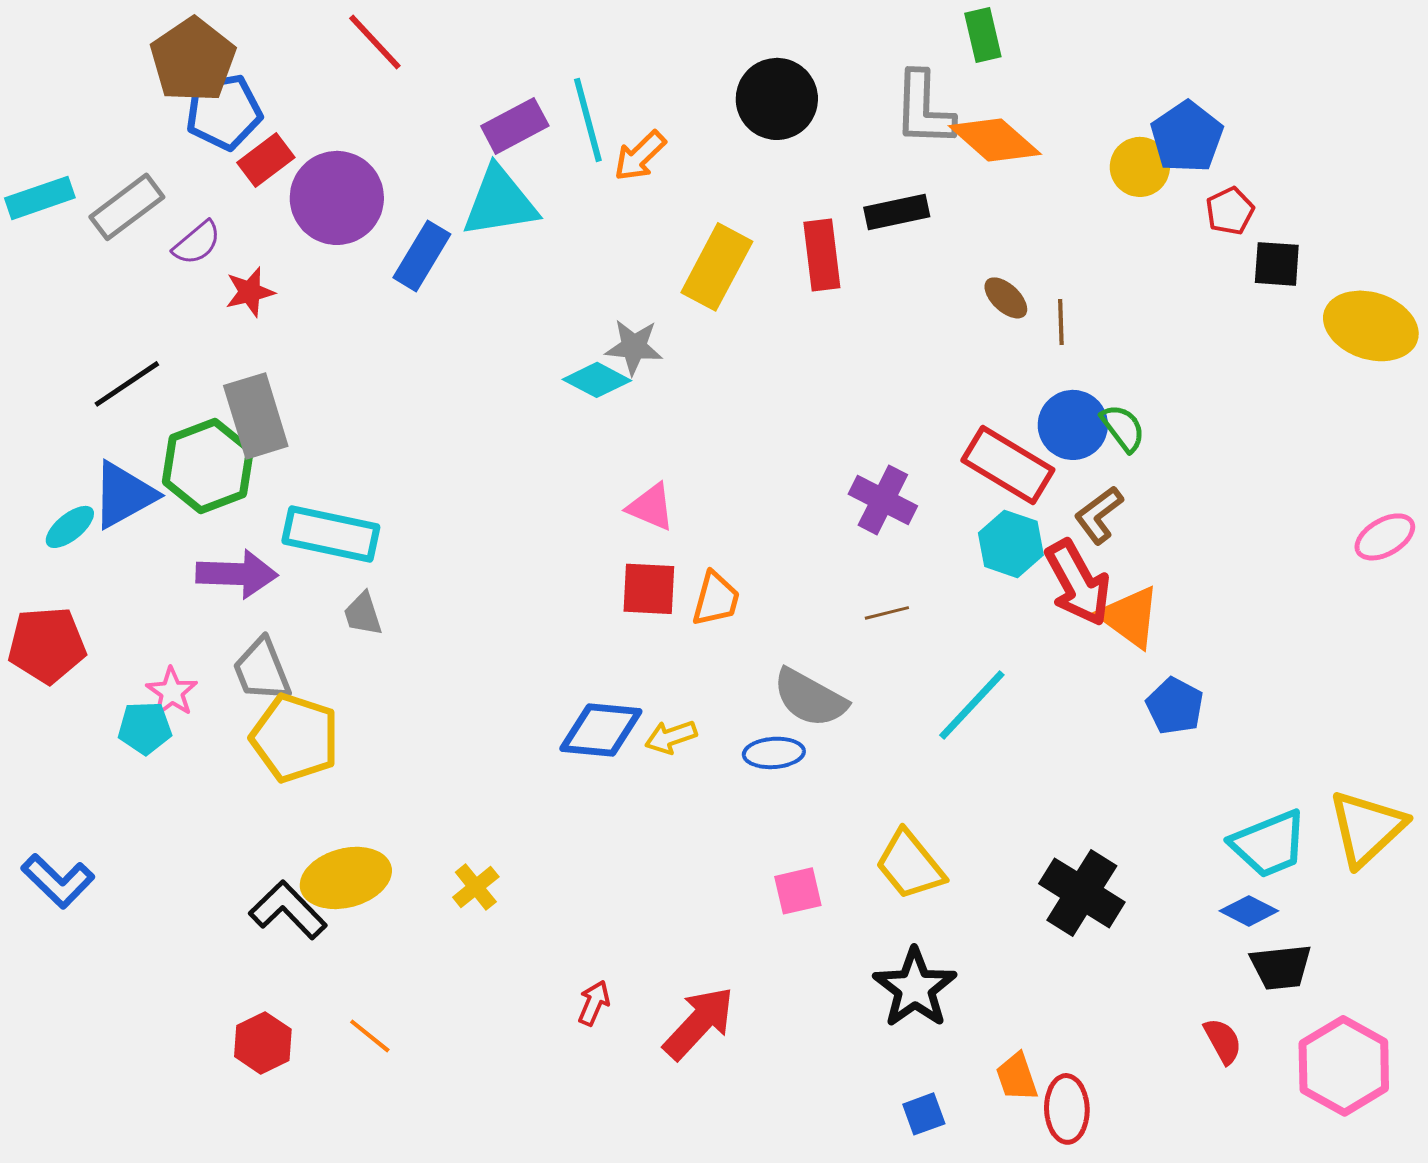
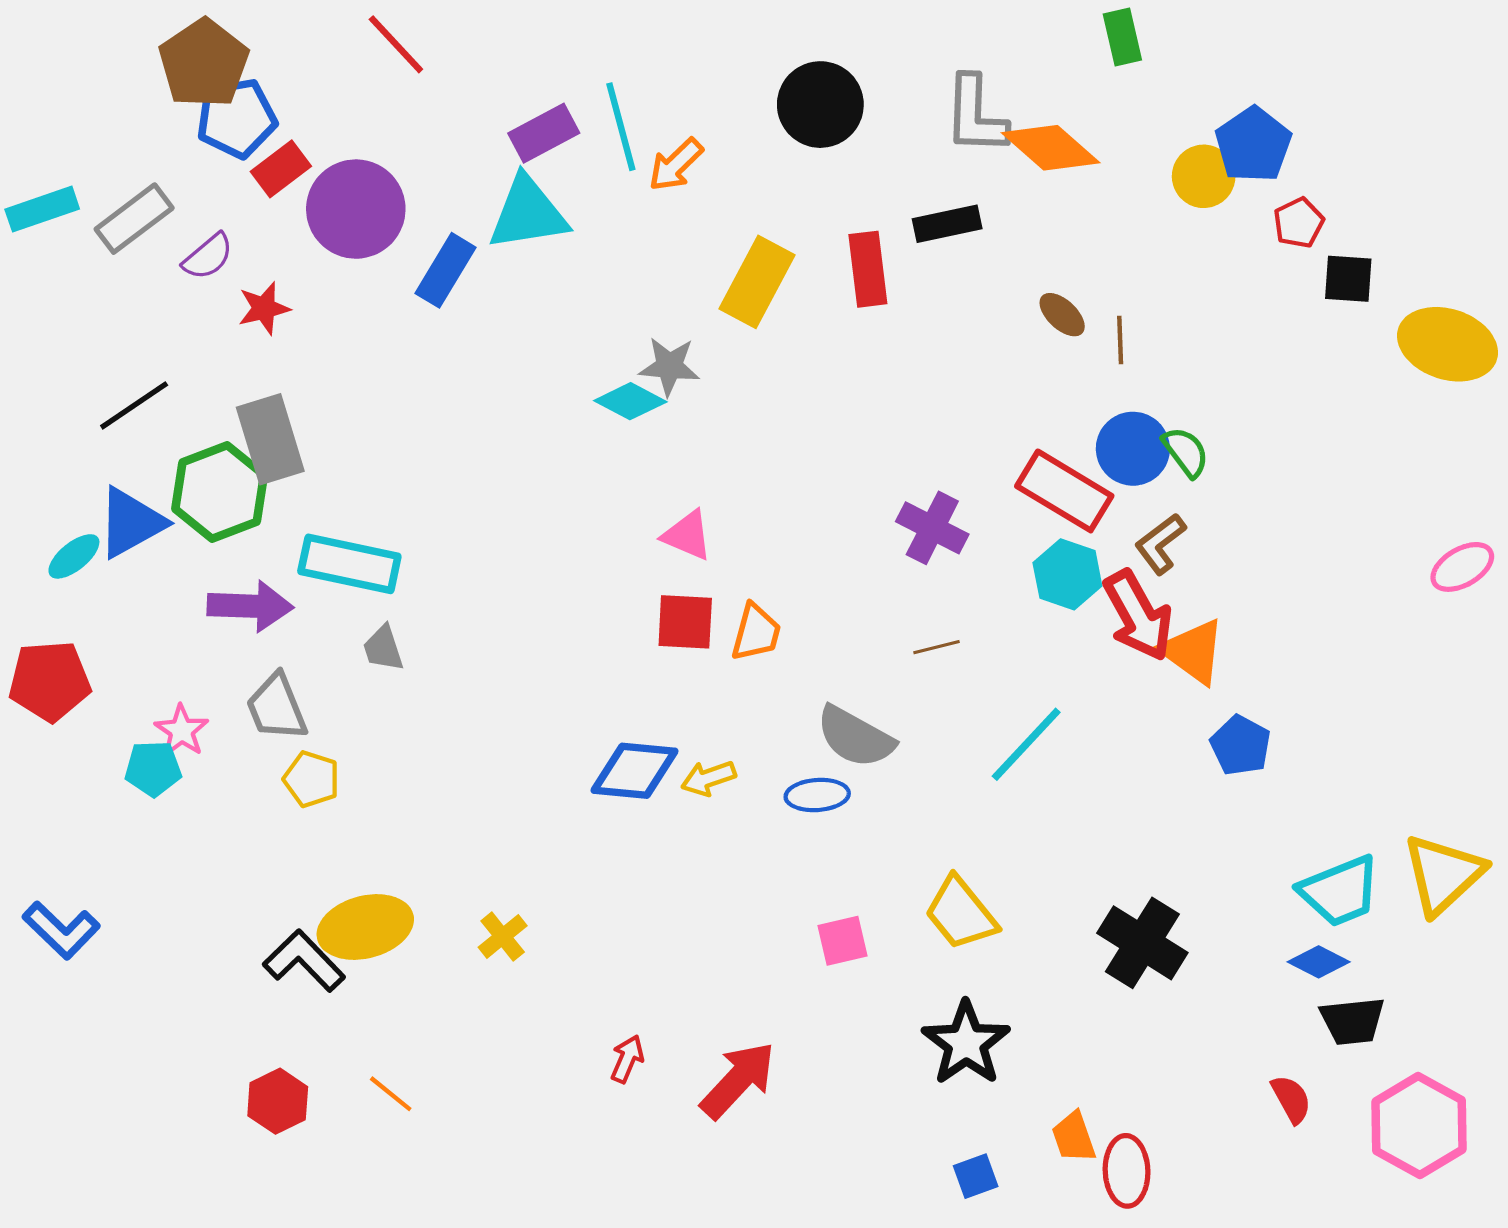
green rectangle: (983, 35) -> (1122, 37), moved
yellow pentagon: (295, 738) -> (311, 779), size x0.6

